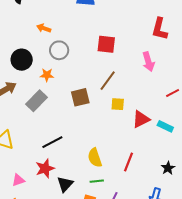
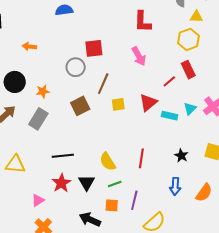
gray circle: (59, 50) -> (76, 67), moved
red triangle: (141, 119) -> (148, 103), moved
black line: (52, 142) -> (63, 156), turned 35
black triangle: (65, 184) -> (86, 183), moved

